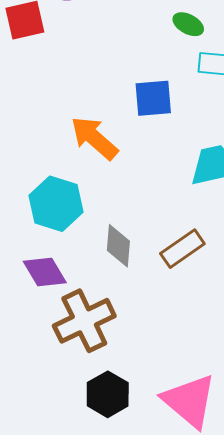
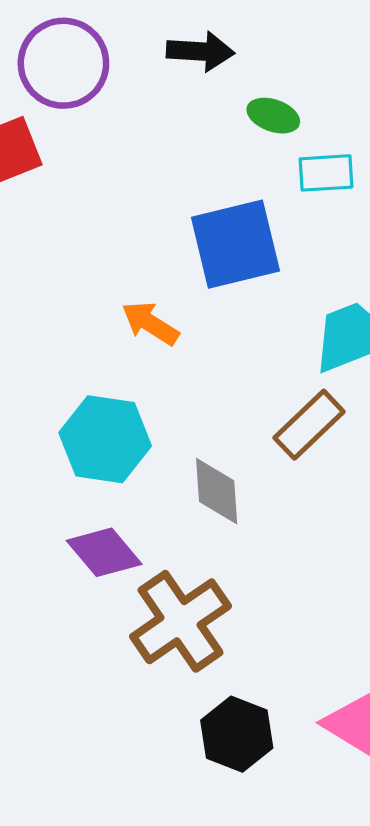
blue square: (153, 98) -> (235, 244), size x1.4
orange arrow: (94, 138) -> (150, 323), size x0.7
brown rectangle: (182, 249) -> (309, 425), moved

